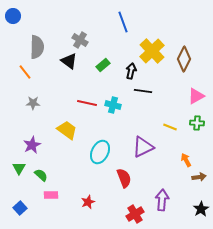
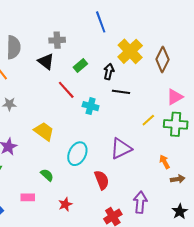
gray cross: (80, 40) -> (57, 40), turned -35
red line: (87, 103) -> (66, 90), moved, turned 36
green cross: (197, 123) -> (176, 124), size x1.6
yellow line: (170, 127) -> (148, 120), moved, turned -64
green semicircle: (41, 175) -> (47, 175), moved

